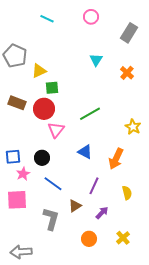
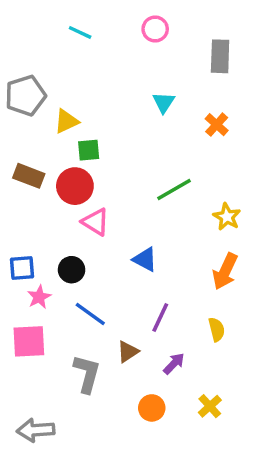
gray rectangle: (129, 33) -> (220, 56), turned -30
gray pentagon: (15, 56) -> (25, 96), turned 30
green line: (90, 114) -> (174, 189), moved
pink triangle: (56, 130) -> (95, 222), turned -36
orange arrow: (116, 159) -> (225, 271), moved

